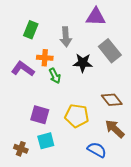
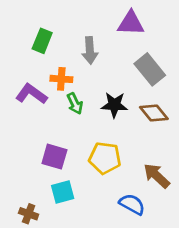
black star: (83, 63) -> (114, 105), moved
brown diamond: (112, 100) -> (154, 113), moved
brown cross: (21, 149) -> (29, 214), moved

